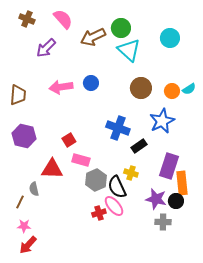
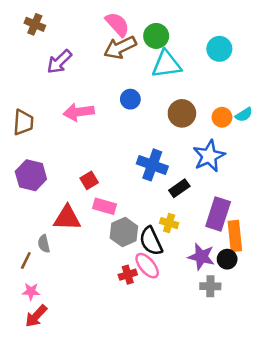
pink semicircle: (63, 19) -> (117, 24), moved
cyan triangle: (129, 50) -> (166, 64), turned -50
blue circle: (91, 83) -> (130, 99), moved

